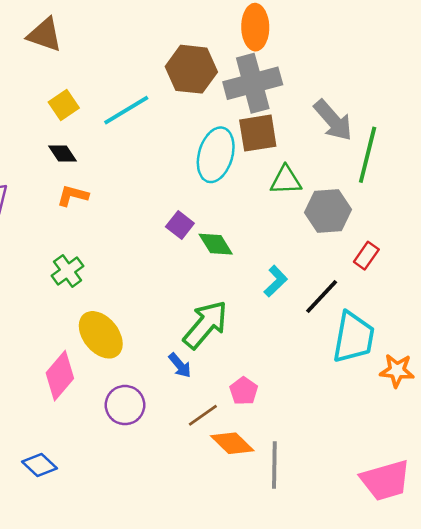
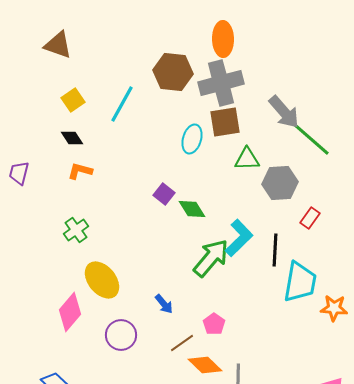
cyan line: (126, 110) -> (122, 104), turned -30
cyan ellipse: (216, 155) -> (192, 139), size x0.7
green line: (368, 155) -> (311, 139), turned -63
cyan L-shape: (276, 281) -> (239, 238), size x1.5
black line: (322, 296) -> (275, 250), turned -40
green arrow: (205, 325) -> (211, 258), moved

